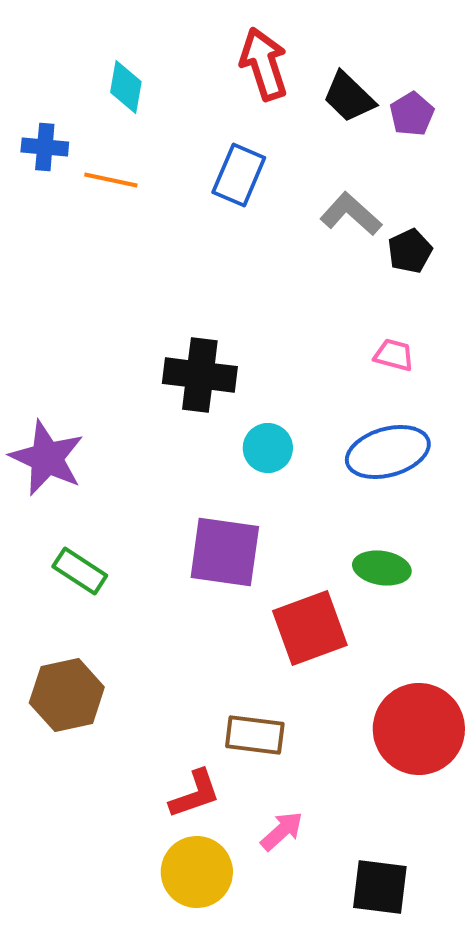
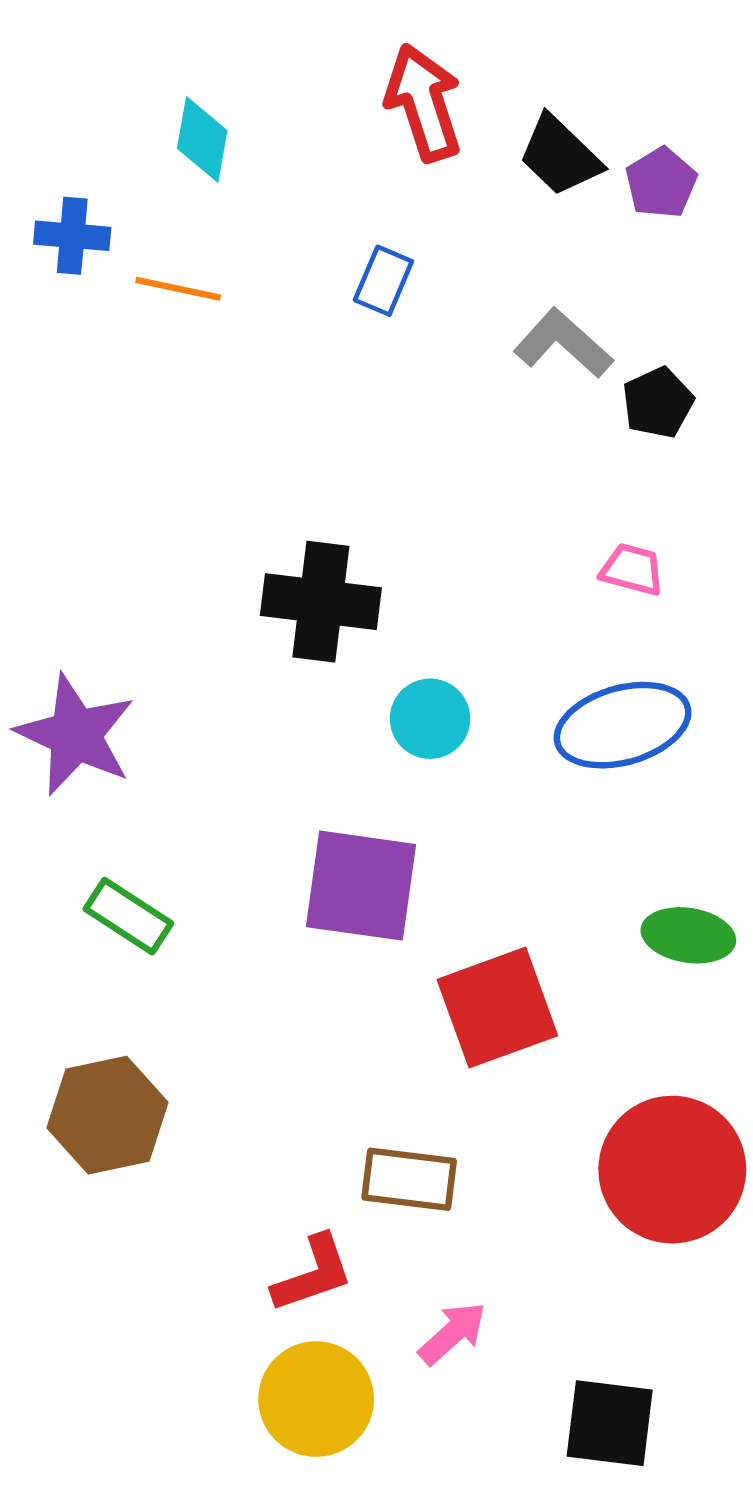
blue rectangle: (239, 175) -> (383, 281), size x0.7
green ellipse: (382, 568) -> (688, 935), moved

